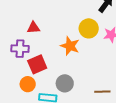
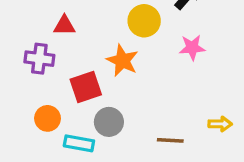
yellow circle: (89, 28) -> (144, 21), moved
red square: (37, 64) -> (86, 87), moved

